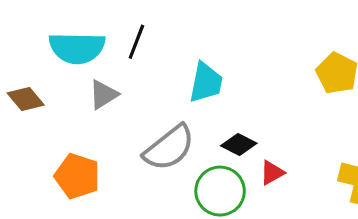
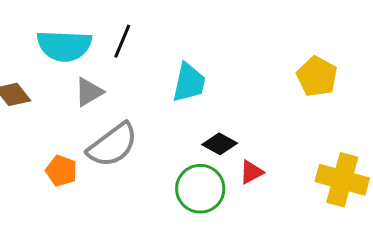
gray semicircle: (169, 148) -> (113, 145), moved
orange pentagon: (77, 176) -> (61, 171), size x0.7

